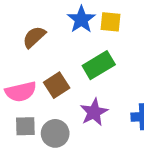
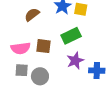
brown square: (57, 85) -> (44, 46), turned 35
purple star: (94, 112) -> (75, 61), moved

